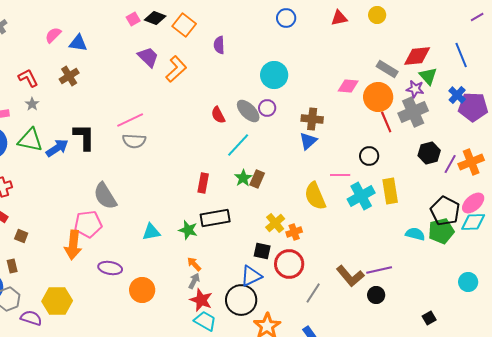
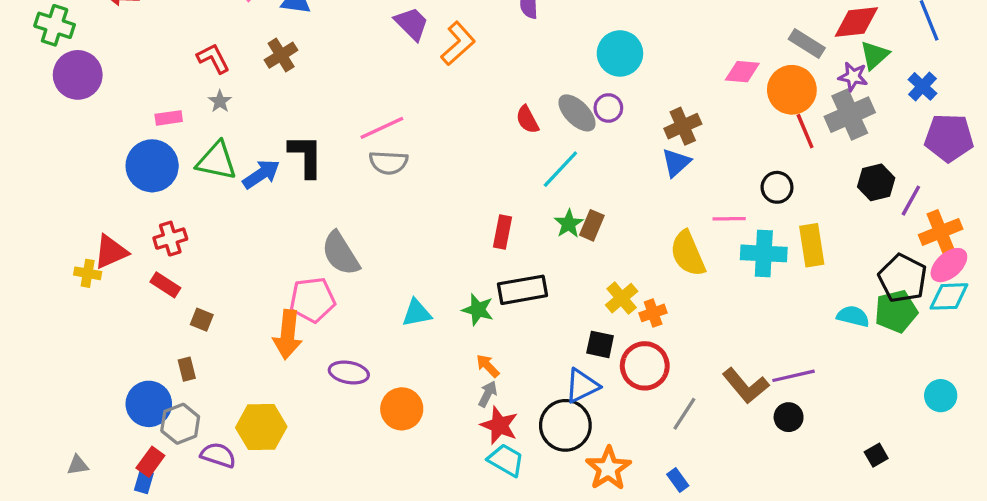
green triangle: (428, 76) -> (875, 55), turned 30
purple pentagon: (473, 107) -> (949, 138), moved
brown cross: (312, 119) -> (683, 126), turned -30
orange cross: (471, 162) -> (941, 232), moved
cyan cross: (361, 196) -> (764, 253), turned 32

